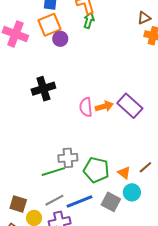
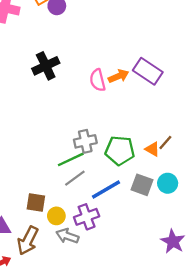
brown line: (145, 167) -> (165, 143), moved
cyan circle: (132, 192) -> (168, 183), moved
gray line: (54, 200) -> (75, 178), moved

